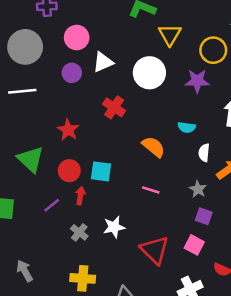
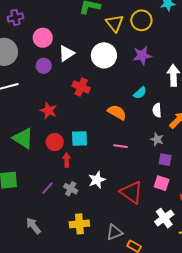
yellow circle: (213, 50) -> (141, 20), moved
cyan semicircle: (187, 127) -> (140, 93), turned -40
purple line: (52, 205) -> (47, 188), moved

